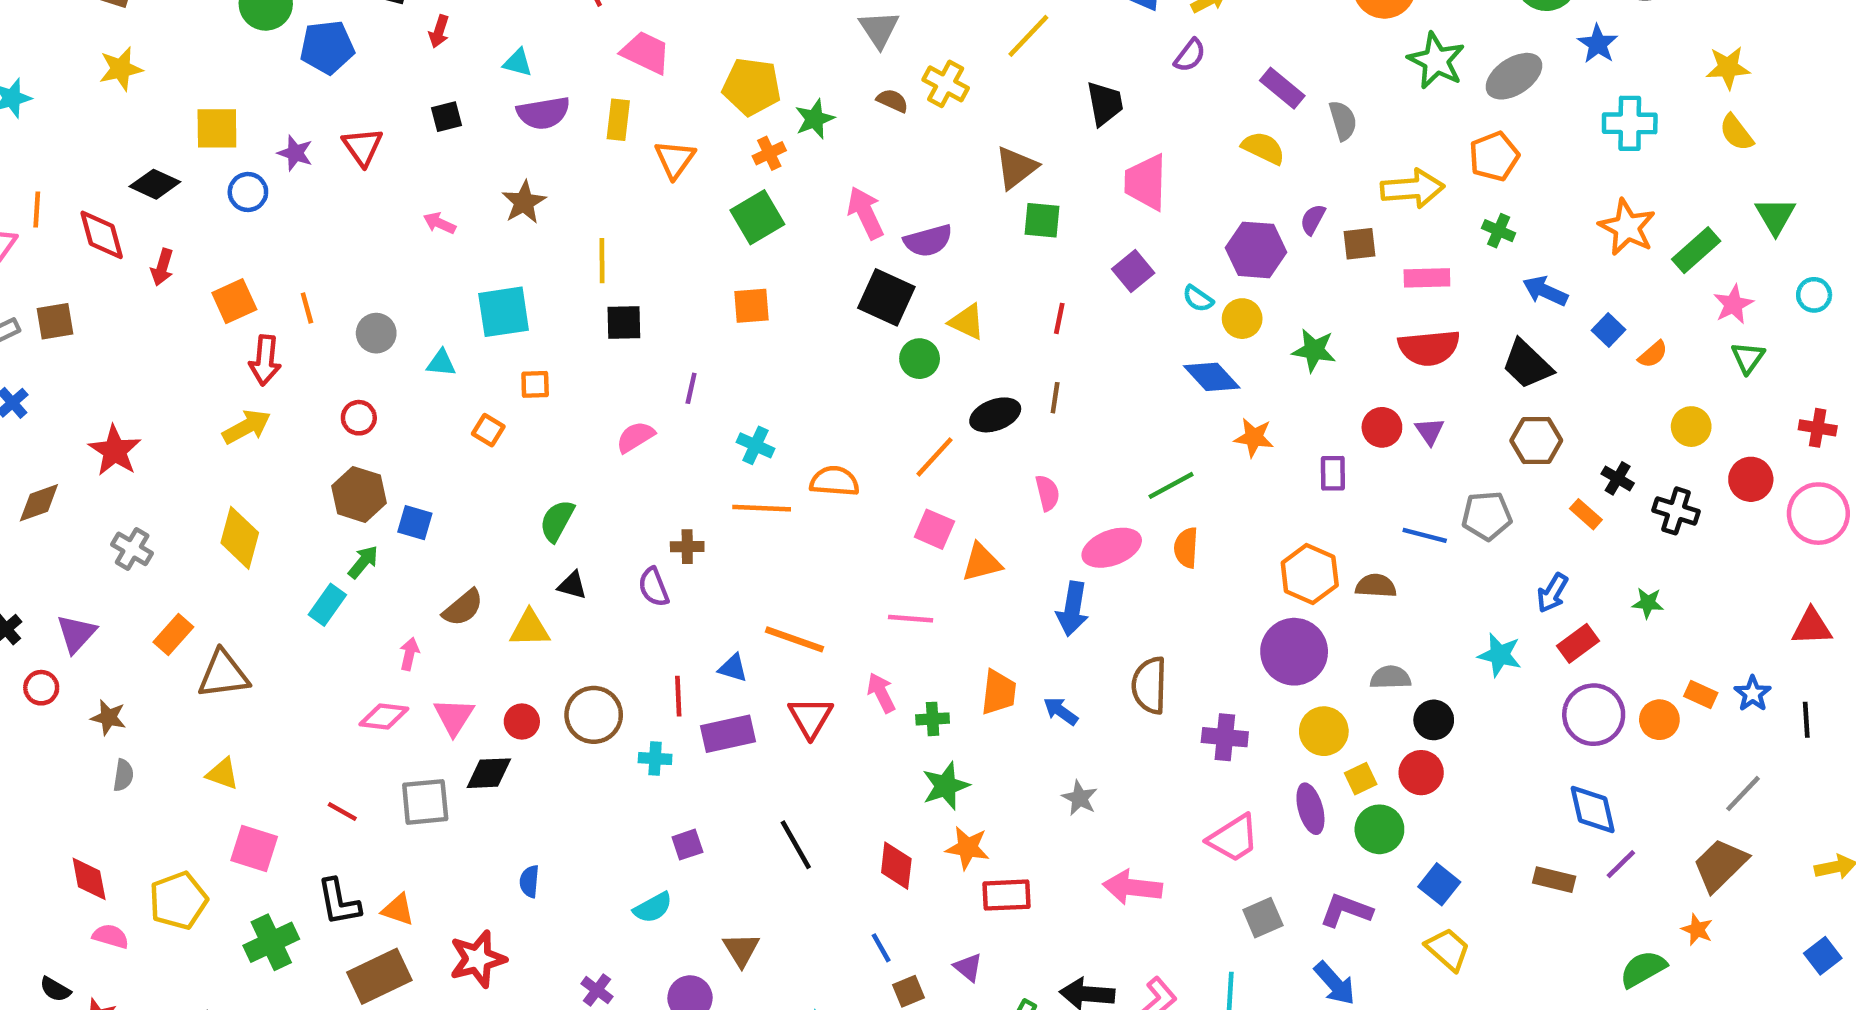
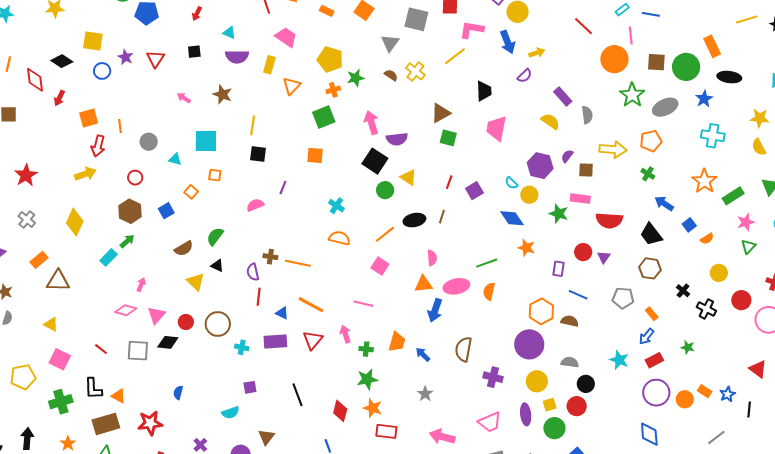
brown star: (524, 202) -> (222, 94), turned -30
purple square: (1133, 271) -> (474, 191), moved
pink rectangle: (1427, 278) -> (580, 199), moved
cyan cross: (756, 445) -> (336, 206), moved
orange line: (762, 508) -> (298, 263), moved
orange rectangle: (1586, 514) -> (652, 314), moved
blue square: (415, 523) -> (166, 211), moved, turned 35
blue line: (1425, 535) -> (578, 295), moved
orange triangle: (982, 562) -> (423, 284), moved
brown semicircle: (463, 608) -> (184, 248), moved
red triangle: (1812, 627) -> (758, 369), turned 30
yellow triangle: (530, 628) -> (196, 282), turned 36
red line: (678, 696) -> (259, 297), moved

